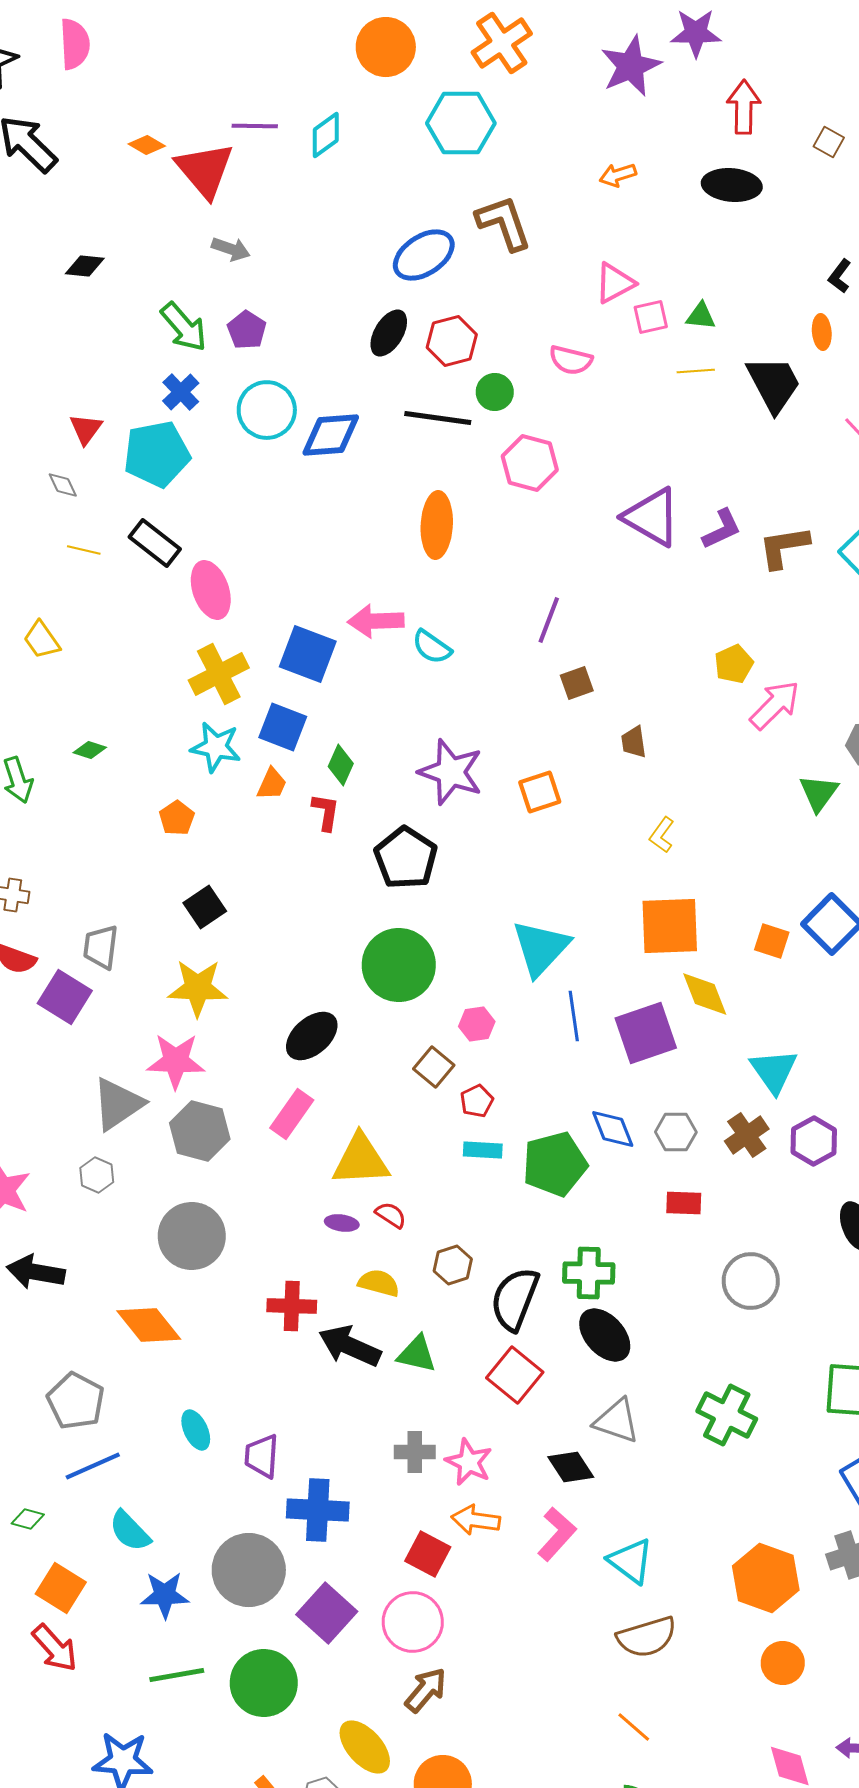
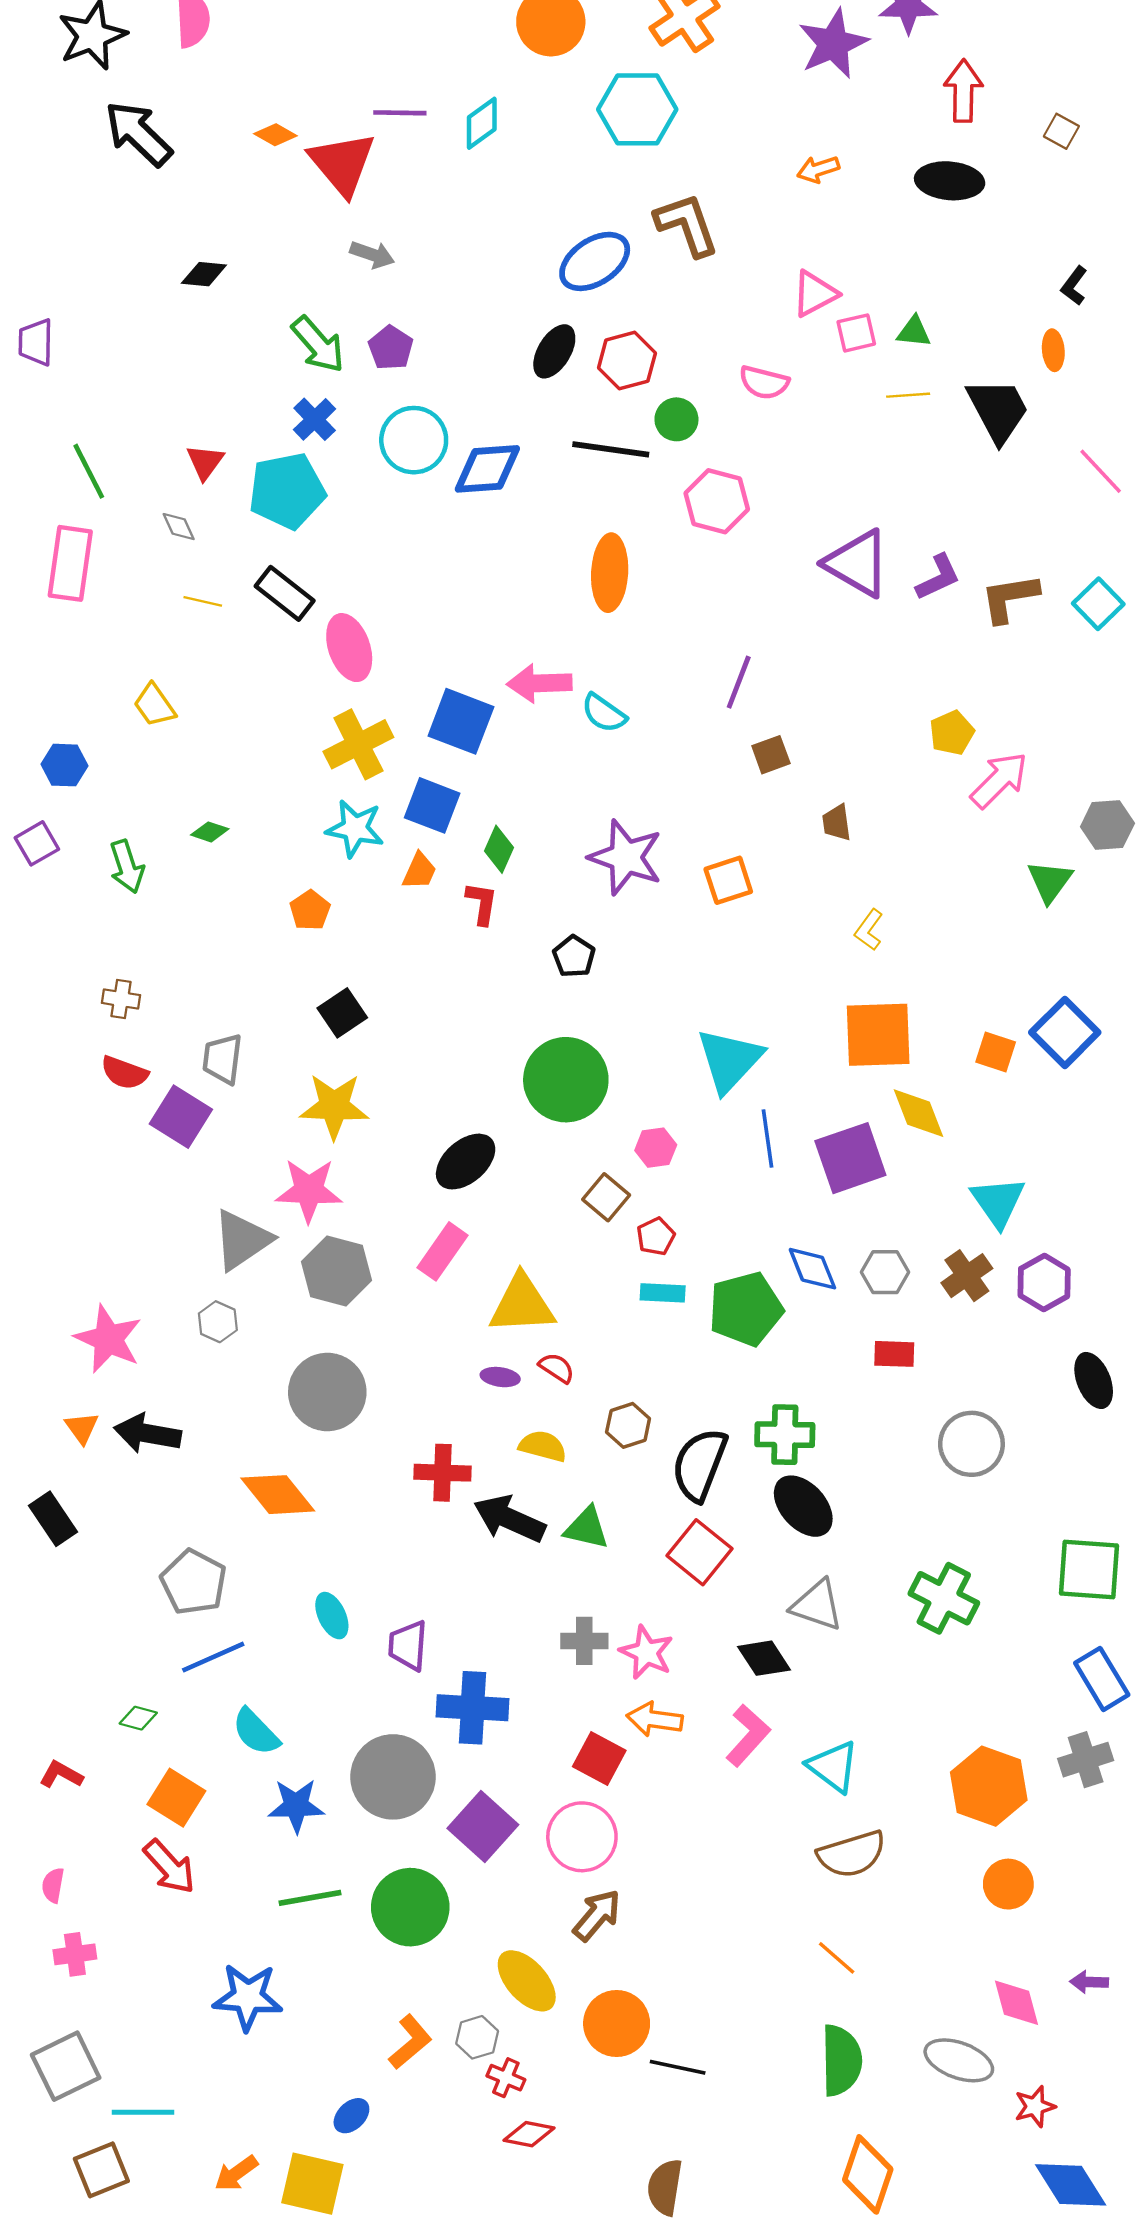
black pentagon: (406, 858) -> (574, 956), size x0.6

